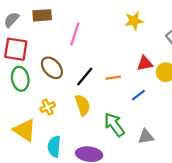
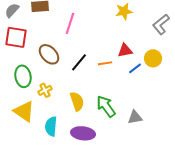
red triangle: (145, 63) -> (125, 50), moved
green ellipse: (20, 79) -> (23, 76), moved
blue line: (138, 95) -> (135, 68), moved
yellow semicircle: (83, 105) -> (77, 101), moved

